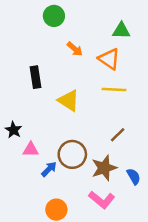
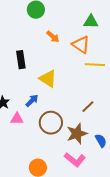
yellow line: (114, 89) -> (95, 65), moved
blue arrow: (49, 169) -> (32, 101), moved

